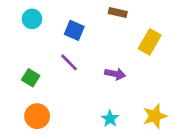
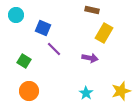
cyan circle: (32, 19) -> (16, 15), moved
blue square: (74, 30) -> (43, 28), moved
yellow rectangle: (150, 42) -> (104, 33), moved

